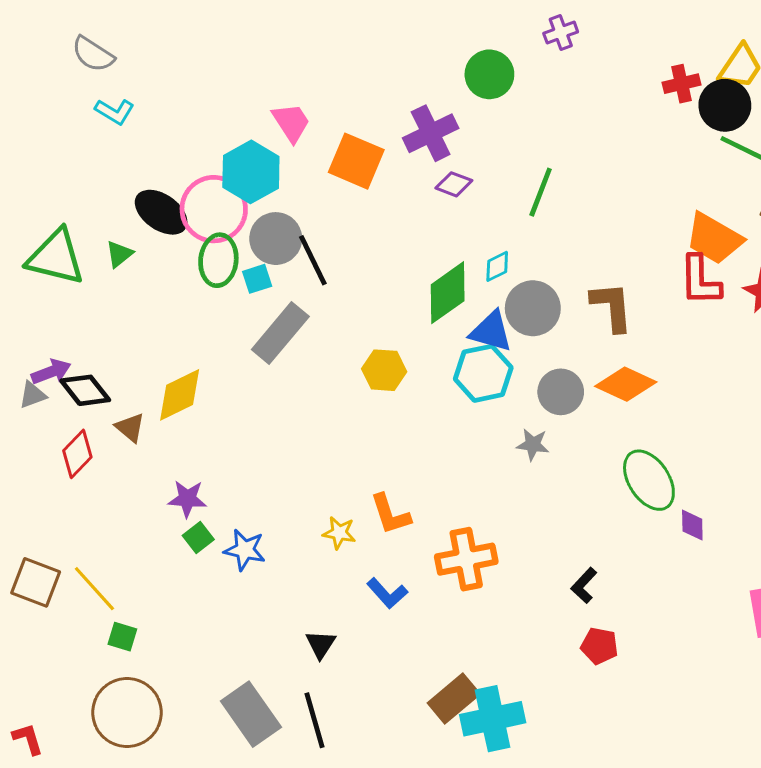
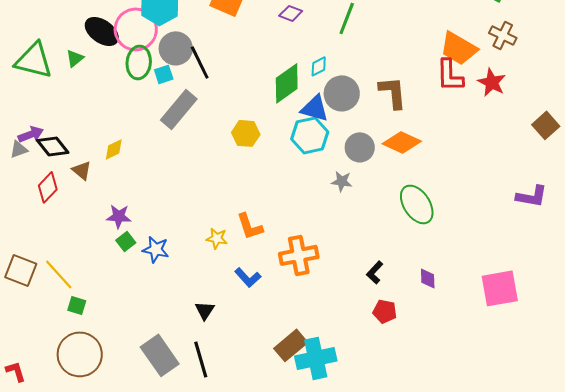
yellow diamond: (180, 395) -> (114, 149), size x0.6
purple diamond: (692, 525) -> (428, 278), moved

